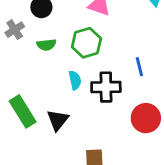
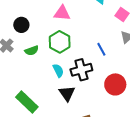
black triangle: (58, 120) -> (67, 93), moved

